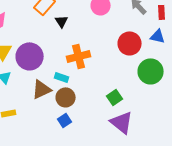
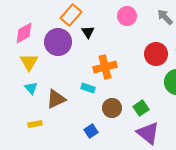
purple circle: (30, 56) -> (58, 42), moved
brown triangle: (42, 89) -> (56, 99), moved
brown circle: (66, 97) -> (112, 108), moved

